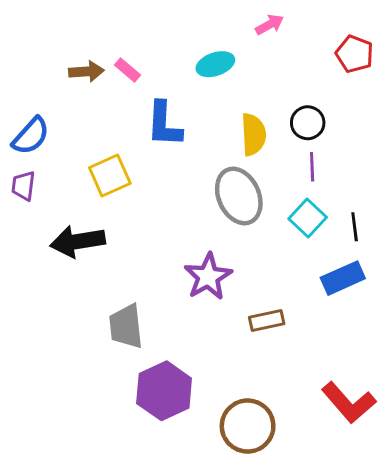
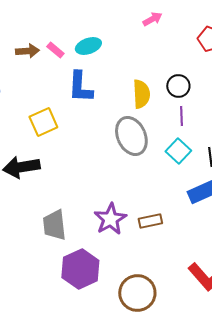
cyan ellipse: (215, 64) -> (88, 46), moved
purple star: (208, 277) -> (110, 219), moved

